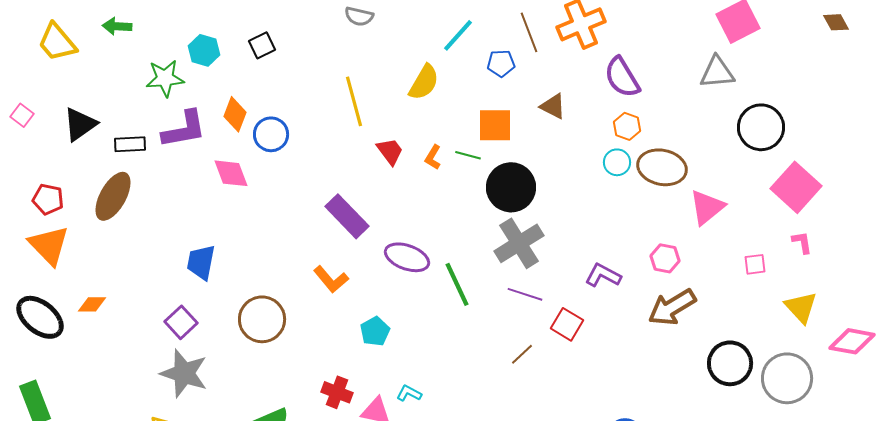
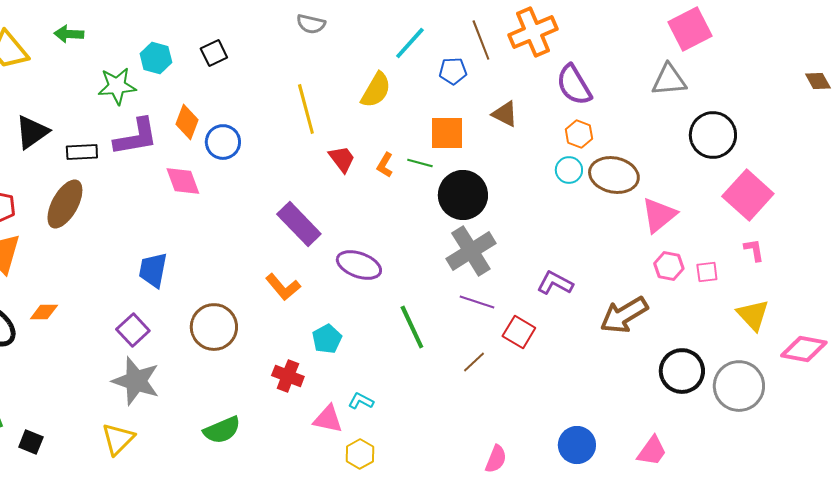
brown diamond: (836, 22) -> (818, 81), moved
pink hexagon: (665, 258) -> (669, 266), moved
green line: (457, 284) -> (412, 327), moved
red cross: (337, 392) -> (288, 376), moved

